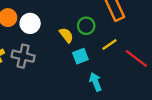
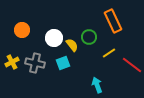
white circle: (30, 23) -> (54, 38), moved
cyan square: (80, 56) -> (63, 63), moved

